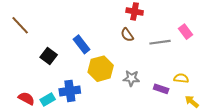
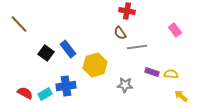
gray line: (160, 42) -> (137, 47), moved
blue rectangle: (82, 44) -> (68, 49), moved
gray star: (131, 78) -> (125, 85), moved
purple rectangle: (161, 89) -> (152, 72), moved

